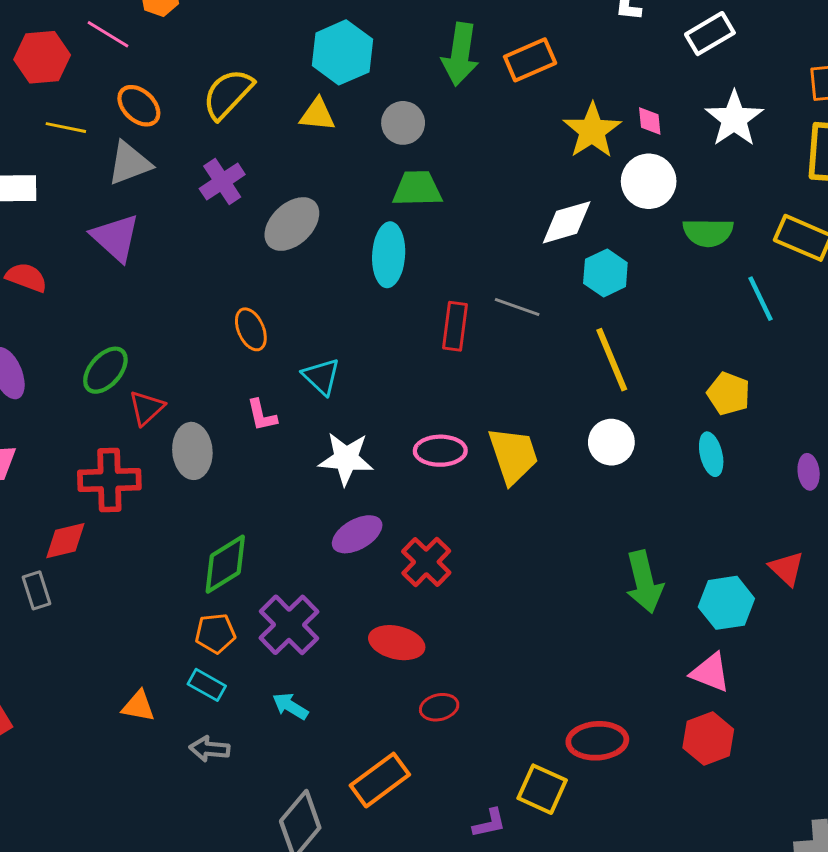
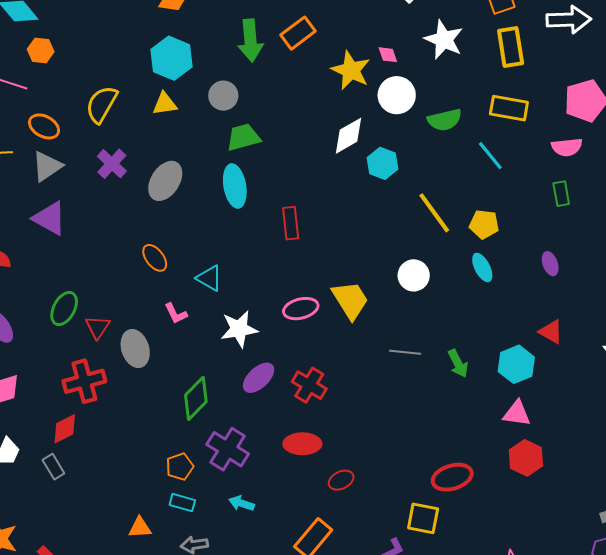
gray line: (517, 307) -> (405, 352), moved
yellow line: (612, 360) -> (434, 213), moved
green diamond: (225, 564) -> (196, 398), moved
green arrow: (644, 582) -> (458, 363), size x0.7

